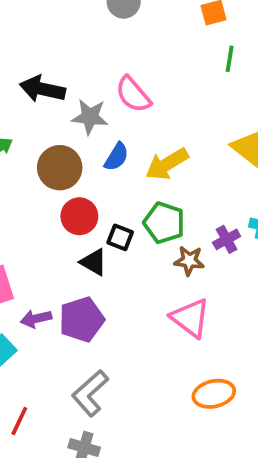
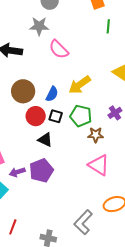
gray star: (90, 117) -> (39, 26), moved
blue semicircle: (116, 157) -> (52, 94), moved
black square: (120, 237) -> (56, 116), moved
purple cross: (227, 239) -> (115, 113), moved
gray L-shape: (90, 393) -> (83, 222), moved

